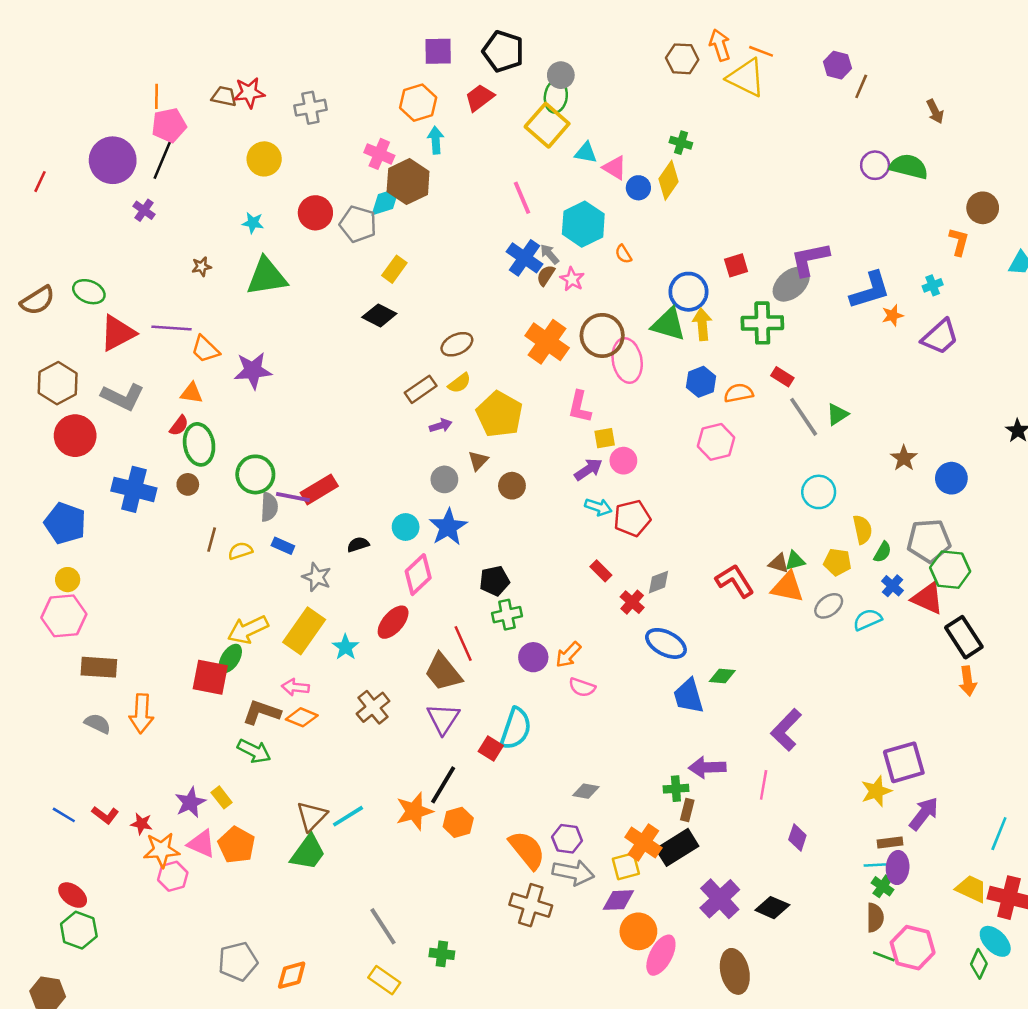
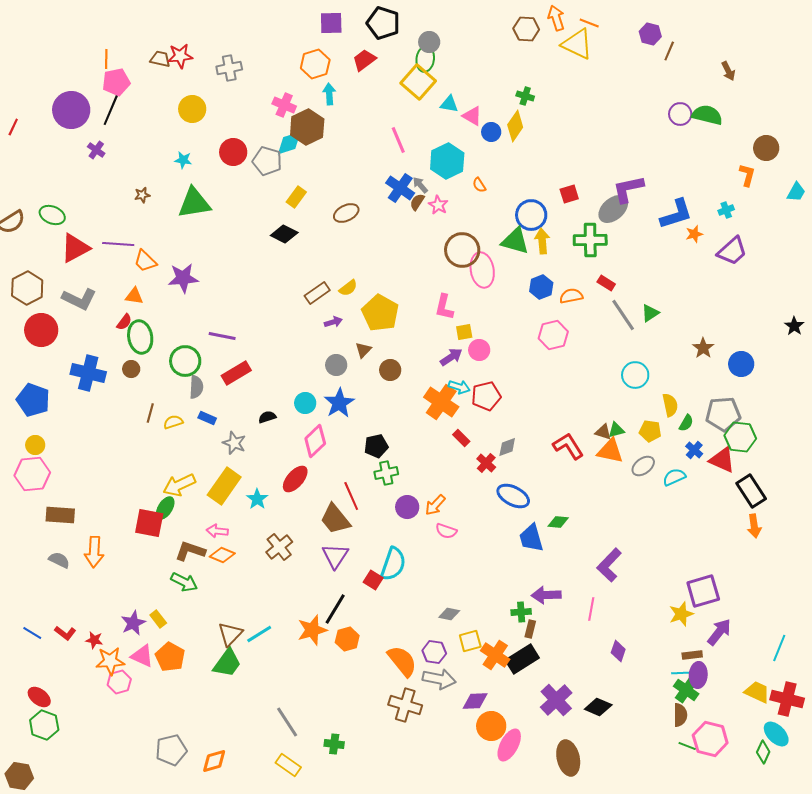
orange cross: (547, 342) -> (441, 402), moved
brown ellipse: (457, 344) -> (346, 213), moved
purple line: (293, 497) -> (222, 336), moved
yellow square: (626, 866) -> (470, 641), moved
green cross: (883, 886) -> (686, 690), size x1.4

